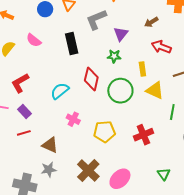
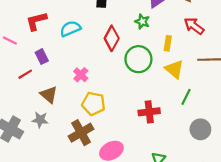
cyan semicircle: (60, 91) -> (70, 29), moved
purple rectangle: (25, 112) -> (42, 57), moved
yellow pentagon: (105, 132) -> (93, 104), moved
red line: (24, 133) -> (25, 74), turned -32

